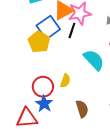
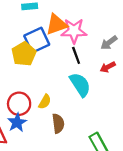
black line: (72, 30) -> (76, 55), moved, turned -49
brown semicircle: (82, 109) -> (58, 123), moved

